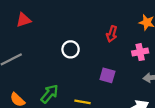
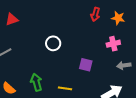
red arrow: (112, 34) -> (95, 14), moved
green arrow: (50, 94) -> (36, 82), turned -54

